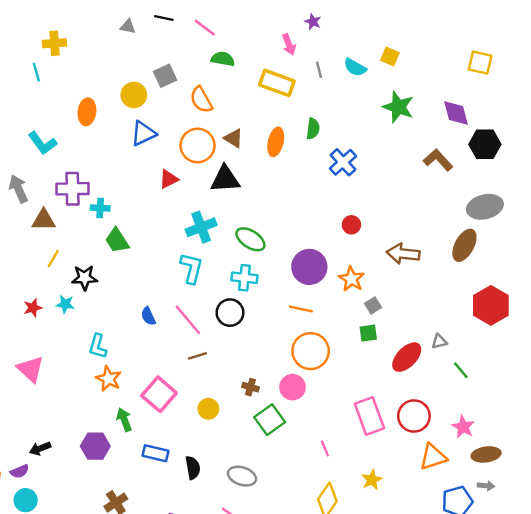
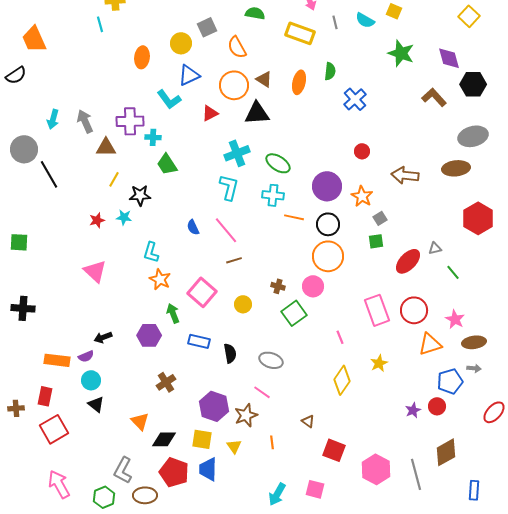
yellow square: (480, 63) -> (469, 16), turned 30
cyan L-shape: (42, 143) -> (169, 99), moved
brown ellipse: (464, 245) -> (456, 168), turned 56
orange line: (301, 309) -> (294, 217), moved
black circle: (230, 313) -> (328, 224), moved

